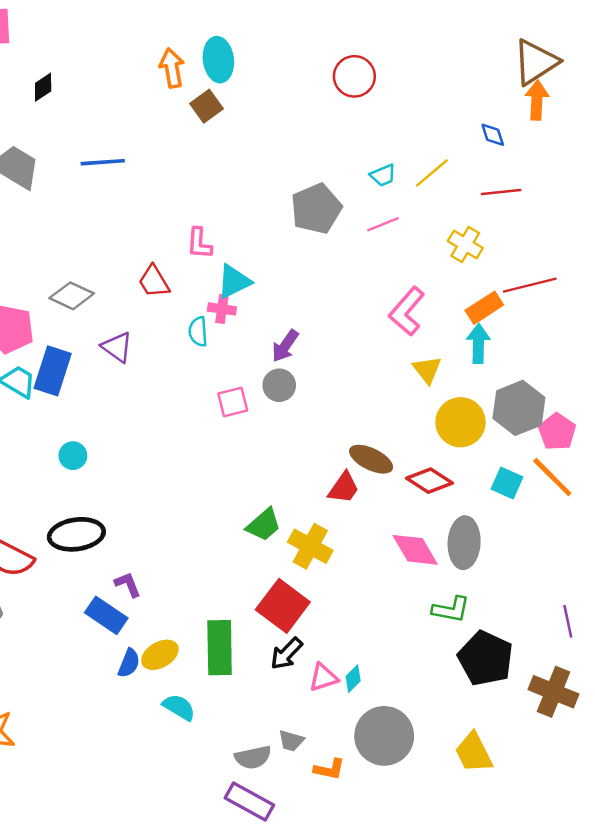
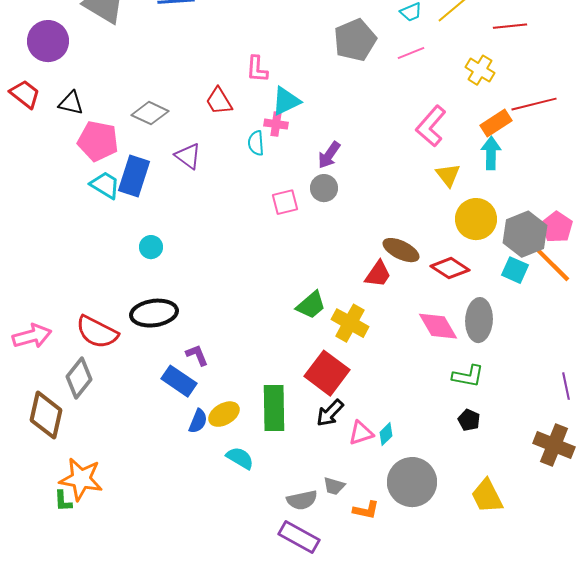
gray hexagon: (519, 408) -> (525, 234), moved
black pentagon: (486, 658) -> (469, 420), moved, size x0.5

